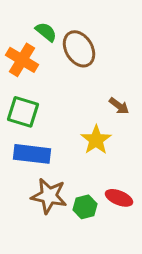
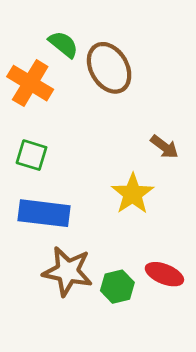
green square: (23, 112) -> (32, 155), size x0.7

